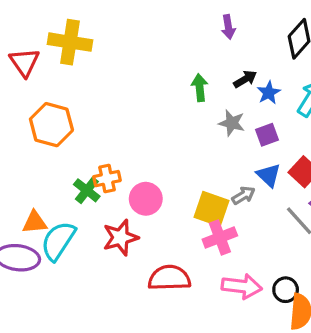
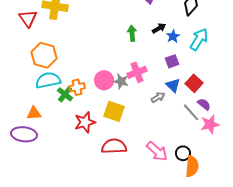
gray star: (232, 123) -> (121, 81), moved
pink circle: (146, 199) -> (104, 80), moved
yellow square: (211, 209) -> (114, 111), moved
pink cross: (220, 237) -> (137, 72), moved
cyan semicircle: (58, 241) -> (48, 80), moved, turned 45
pink arrow: (242, 286) -> (157, 151), turned 35

